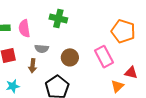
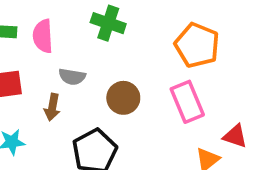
orange pentagon: (123, 31) -> (197, 45), moved

